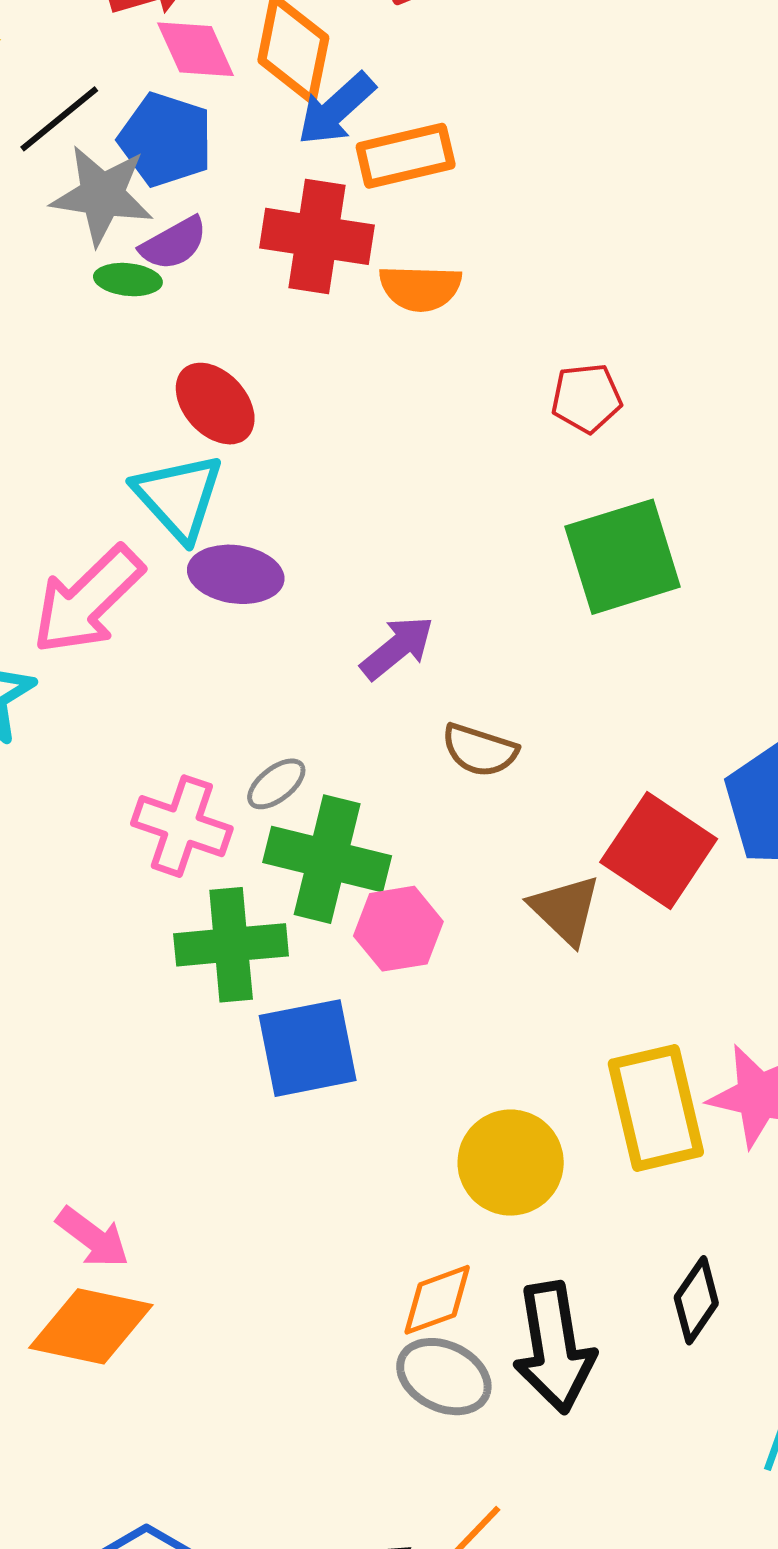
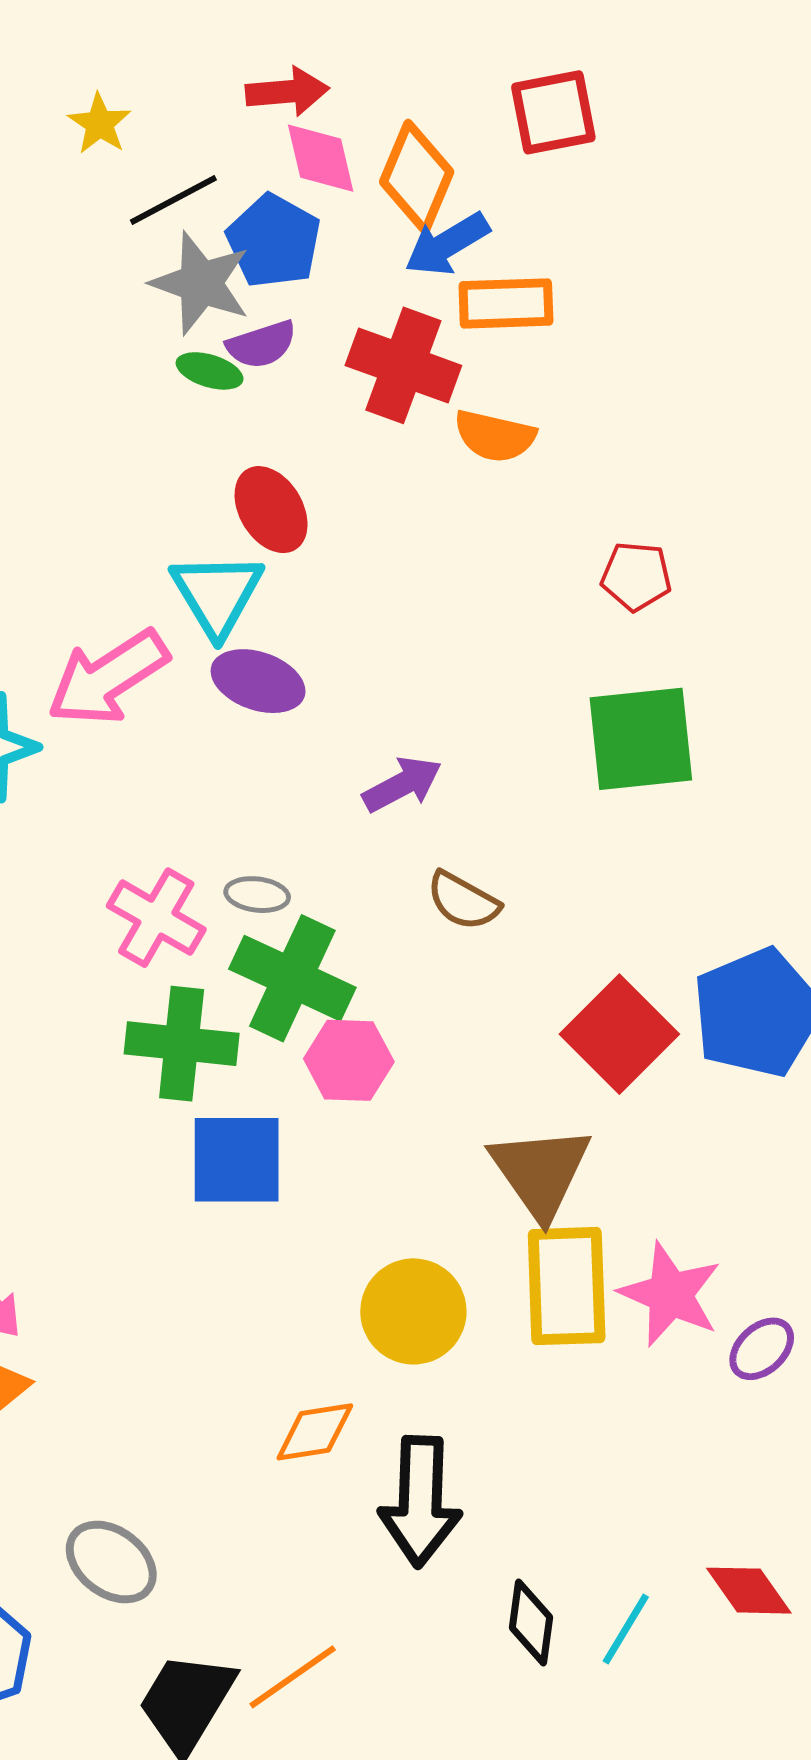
gray ellipse: (276, 784) -> (257, 895), turned 34
brown triangle: (565, 910) -> (540, 1172), moved, size x1.4
black diamond: (696, 1300) -> (531, 1622), moved, turned -38
gray ellipse: (444, 1377) -> (111, 1562), moved

